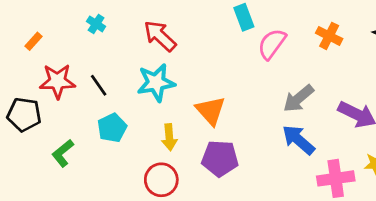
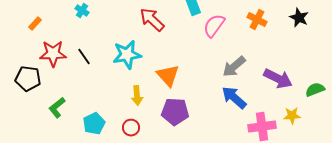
red arrow: (160, 36) -> (152, 20), moved
cyan pentagon: (112, 128) -> (94, 124), moved
red circle: (161, 180) -> (131, 128), size x0.7

